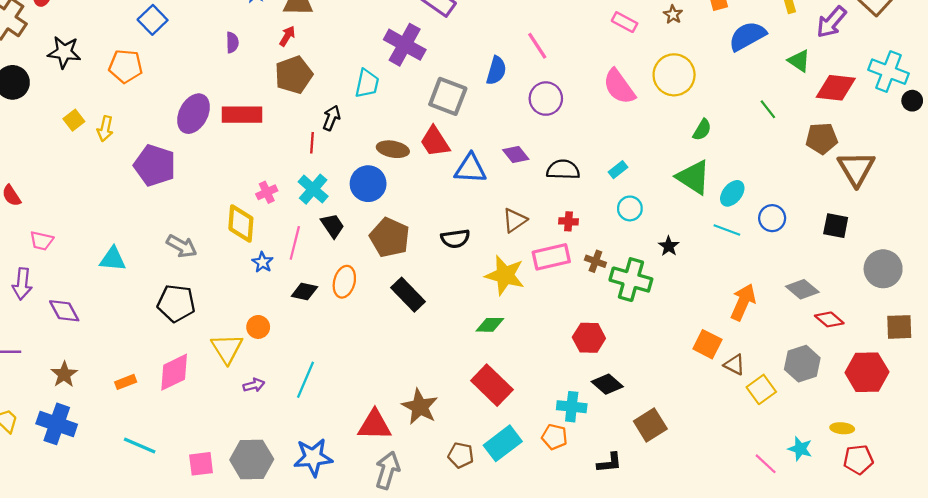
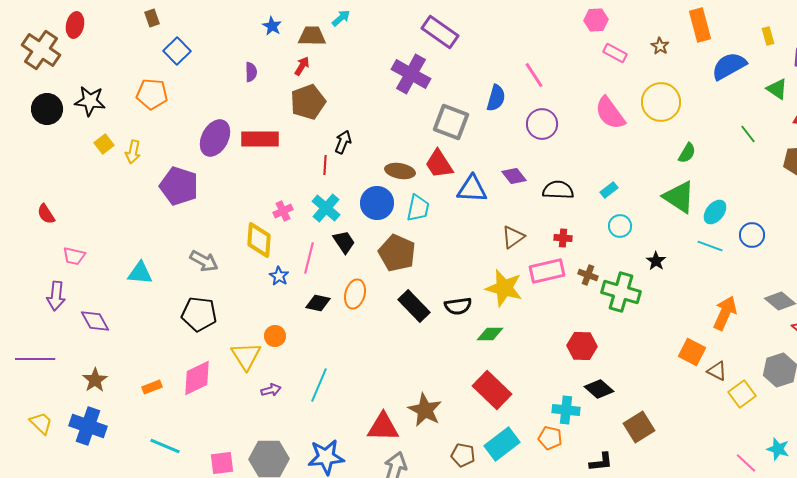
black star: (64, 52) -> (90, 101), moved
cyan trapezoid: (367, 83) -> (418, 208), moved
black semicircle: (455, 239) -> (458, 306), moved

